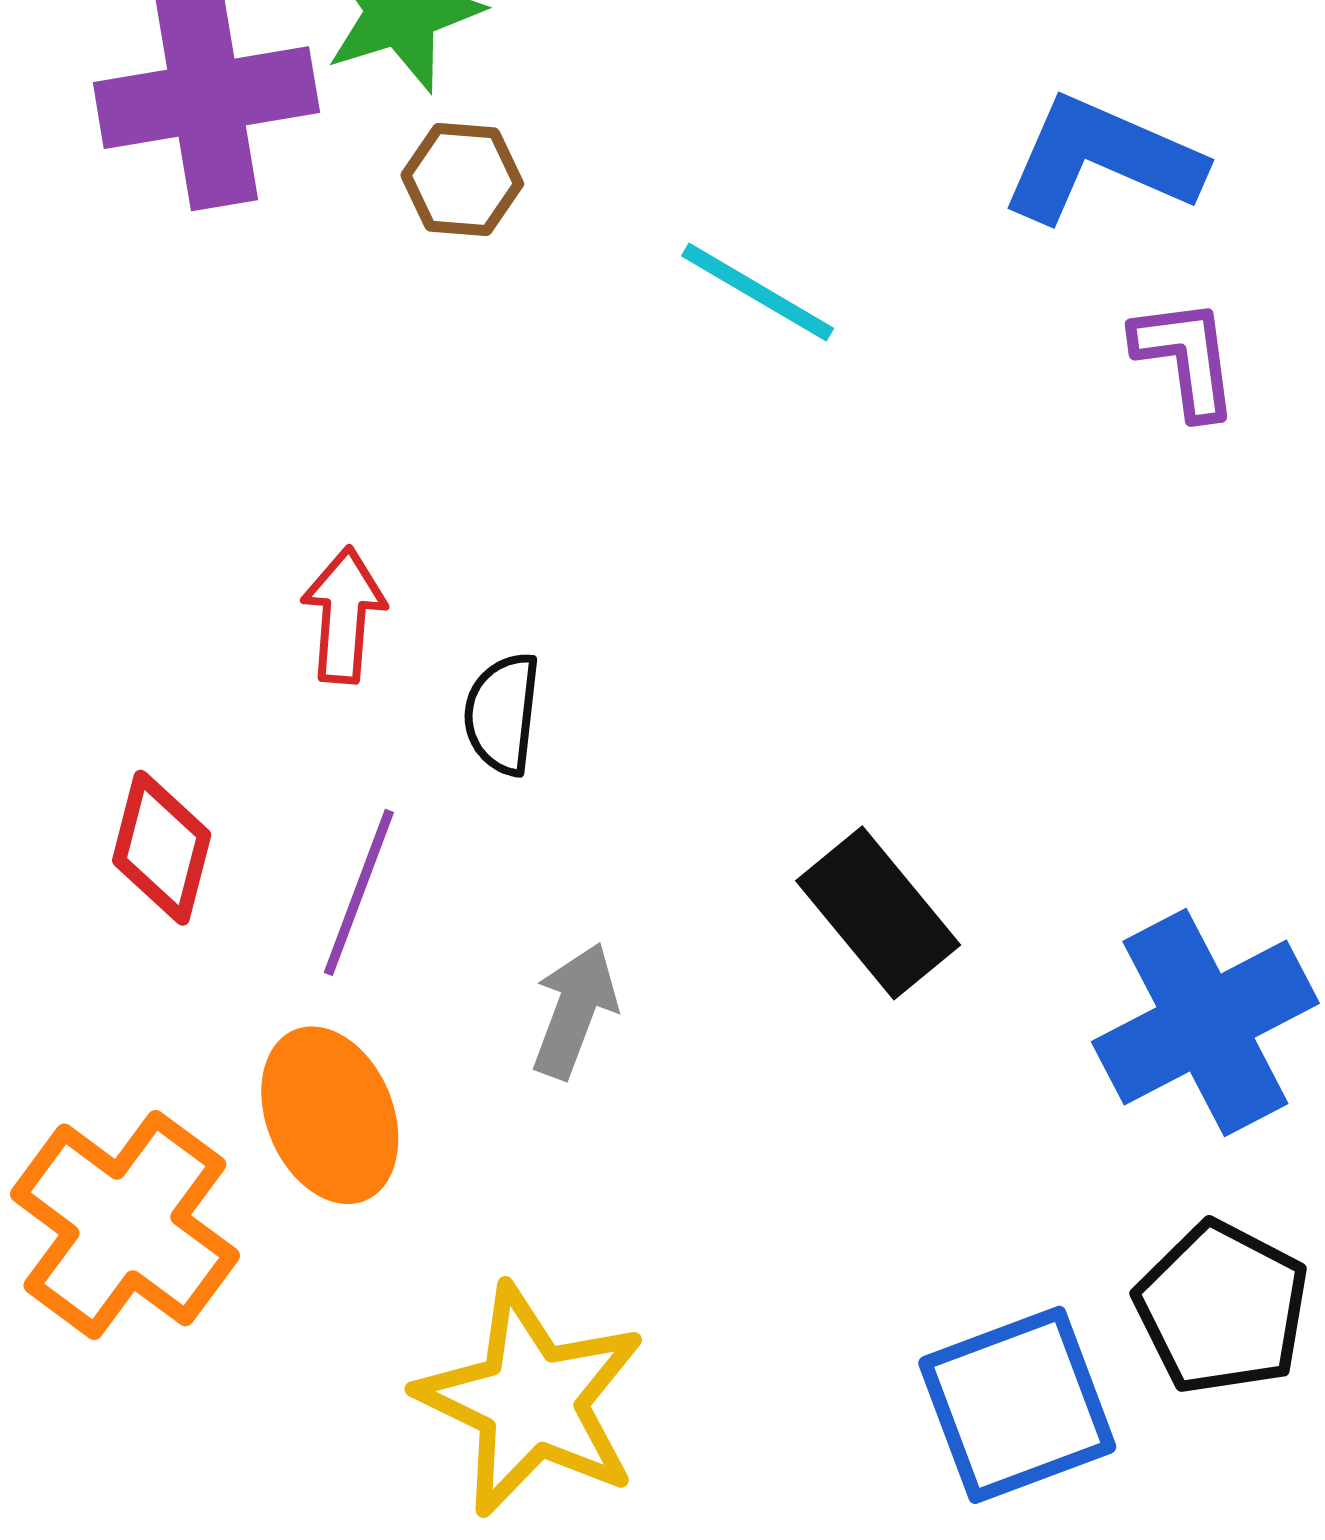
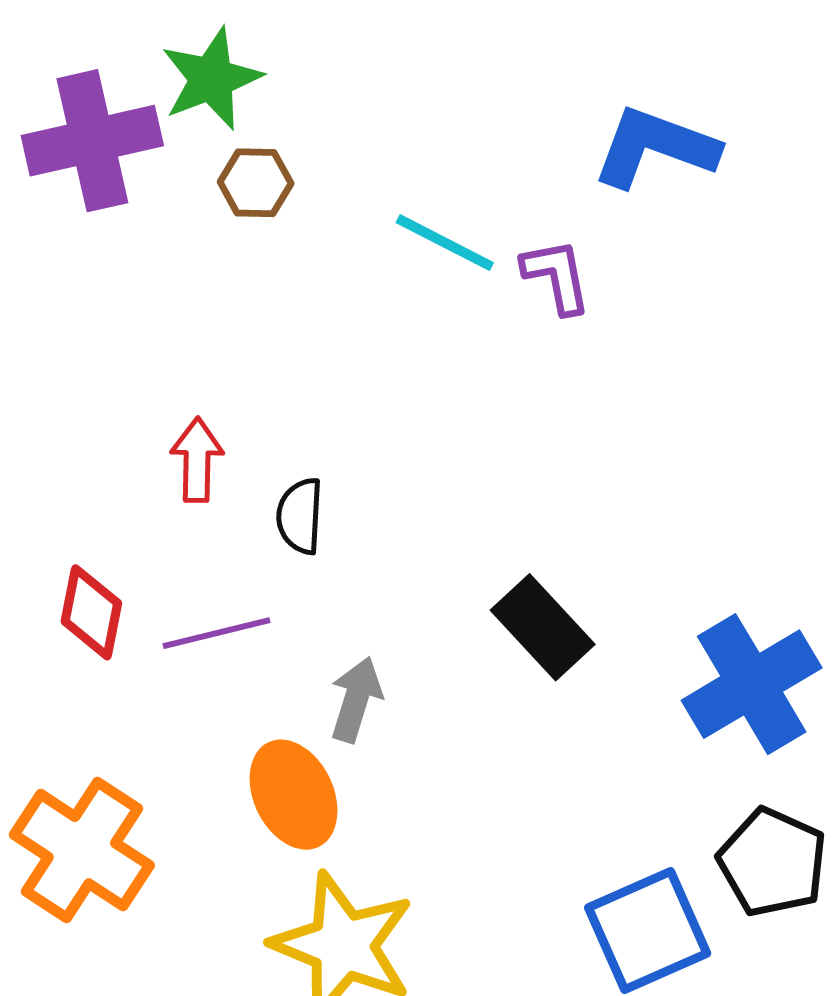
purple L-shape: (1186, 358) -> (557, 276), moved
purple line: (359, 892) -> (217, 633), turned 59
orange ellipse: (330, 1115) -> (294, 795), moved

